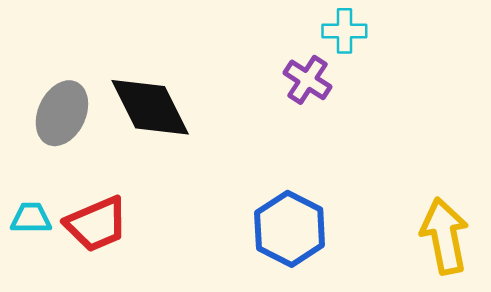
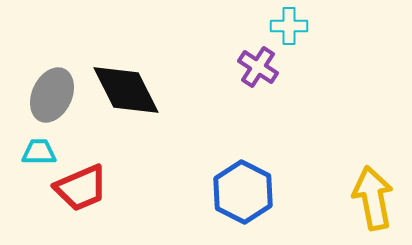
cyan trapezoid: (31, 218) -> (39, 152), moved

